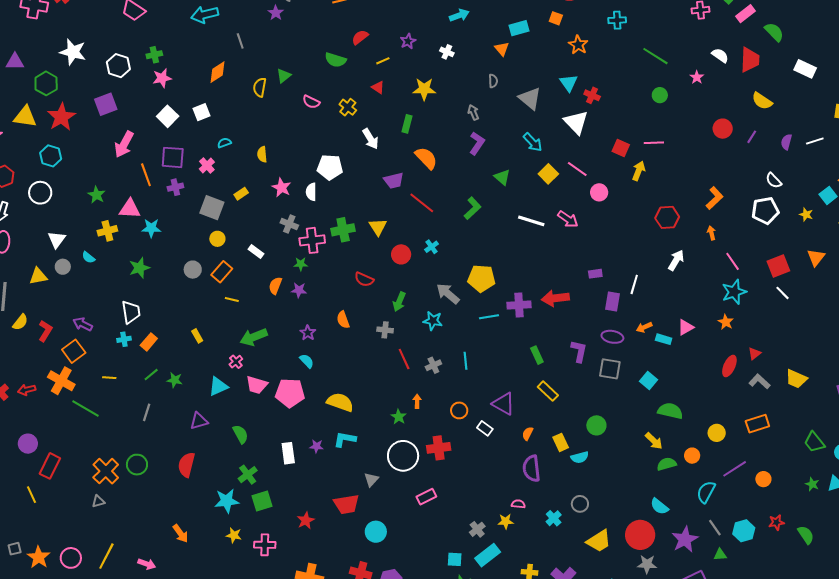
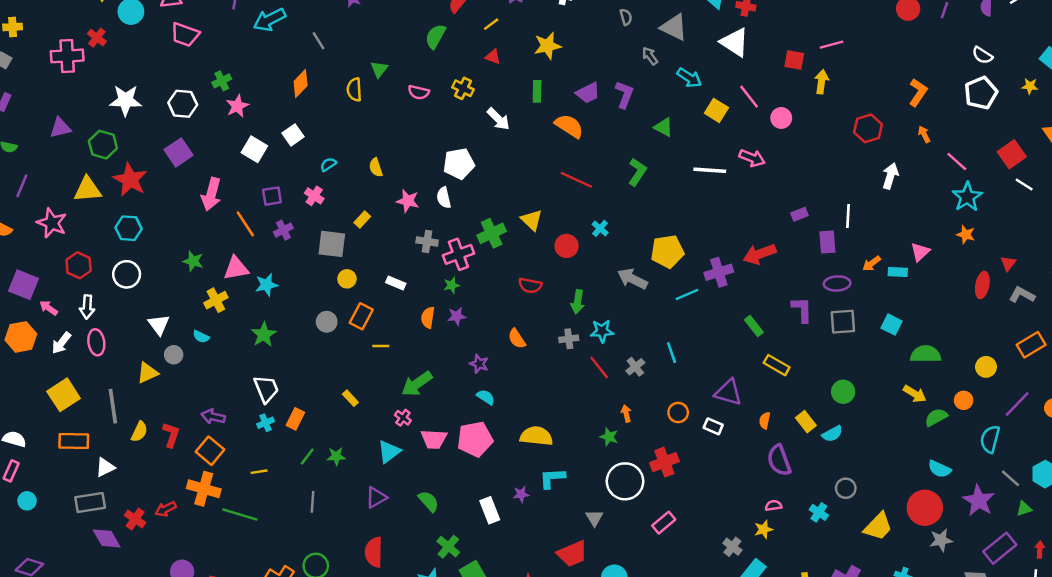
green semicircle: (335, 60) -> (435, 36), turned 115
gray arrow: (473, 112) -> (650, 56), moved
purple square: (173, 157) -> (272, 196), size x0.7
pink line: (577, 169) -> (749, 97), turned 30
purple trapezoid: (394, 181) -> (588, 93), moved
cyan star: (433, 321) -> (602, 331), moved

